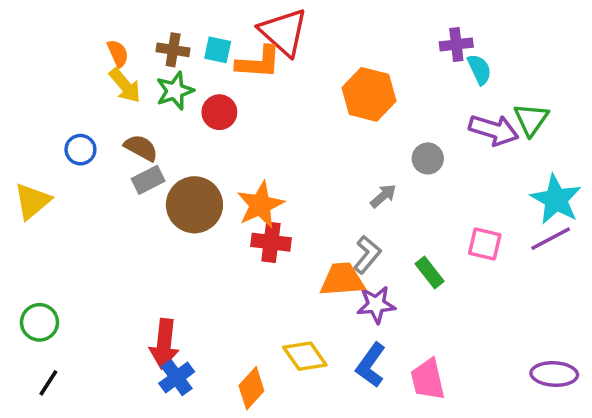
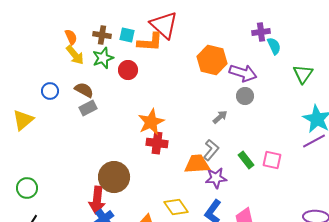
purple arrow: (494, 130) -> (243, 73), moved
brown circle: (194, 205) -> (114, 177), moved
pink square: (485, 244) -> (272, 160), moved

